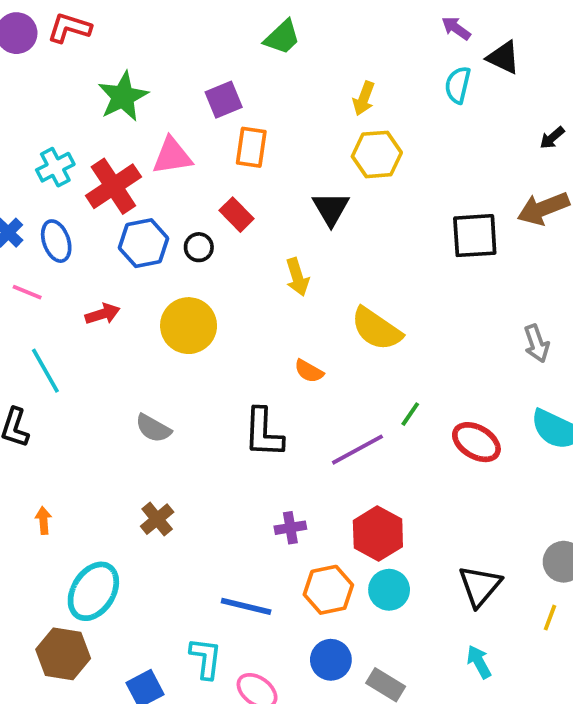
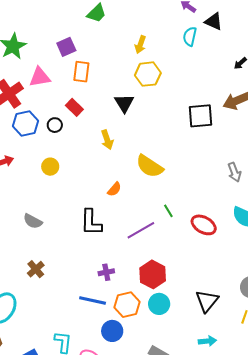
yellow circle: (189, 326) -> (50, 167), size x0.6
orange semicircle: (309, 371) -> (114, 189), turned -77
green line: (410, 414) -> (168, 211), turned -64
blue line: (246, 606) -> (93, 300), moved
blue circle: (331, 660) -> (112, 331), moved
cyan arrow: (479, 662) -> (207, 341), turned 114

